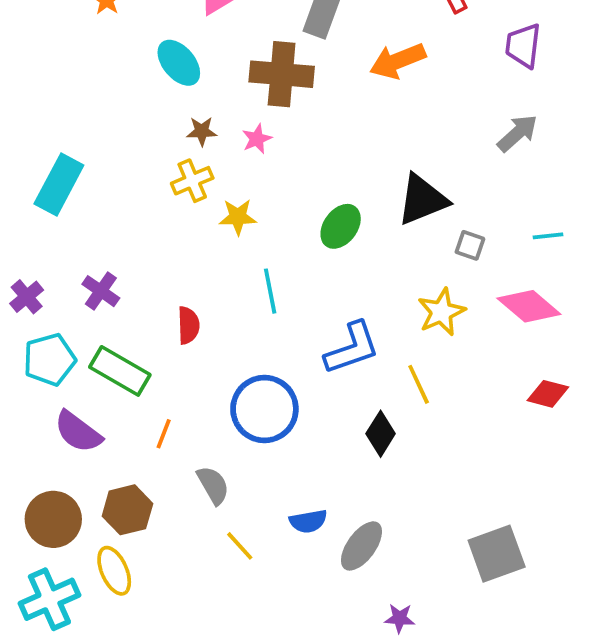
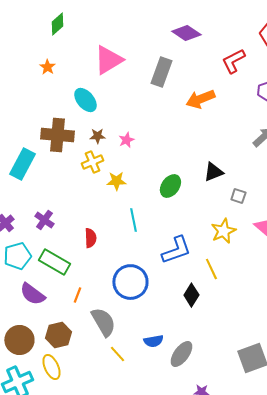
brown cross: (282, 74) -> (57, 135), moved
black triangle: (422, 200) -> (213, 172), size x0.7
gray semicircle: (213, 485) -> (103, 322), size x1.4

